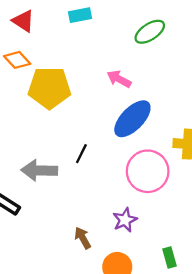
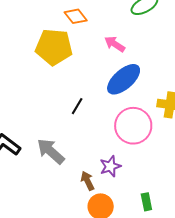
orange diamond: (17, 60) -> (76, 16), moved
gray arrow: (39, 170) -> (51, 151), moved, turned 36
brown arrow: (83, 238) -> (88, 181), moved

